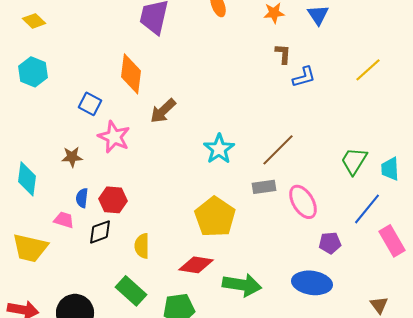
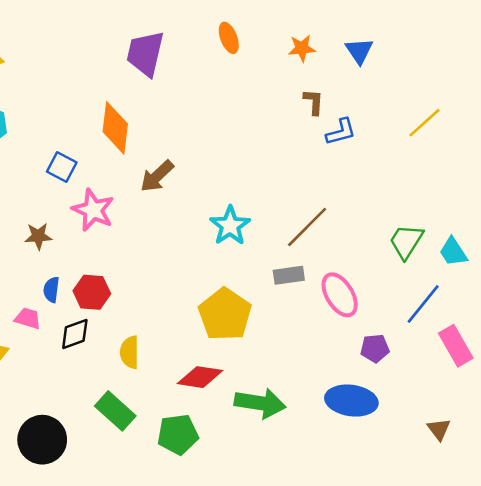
cyan trapezoid: (390, 169) -> (453, 252), turned -30

